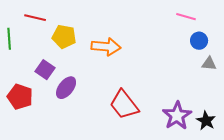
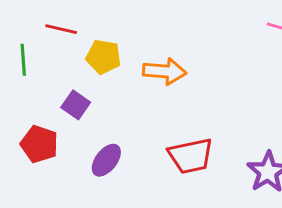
purple ellipse: (66, 88) -> (106, 160), moved
red trapezoid: (124, 105) -> (191, 156), turned -64

